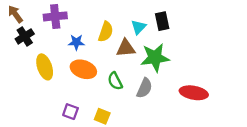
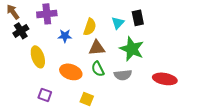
brown triangle: (126, 48) -> (97, 48), moved
green star: (155, 58) -> (132, 49), turned 30
orange ellipse: (83, 69) -> (71, 72), moved
gray semicircle: (144, 88) -> (123, 75), turned 60
purple square: (70, 112) -> (45, 95), moved

